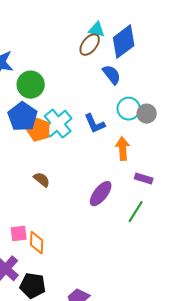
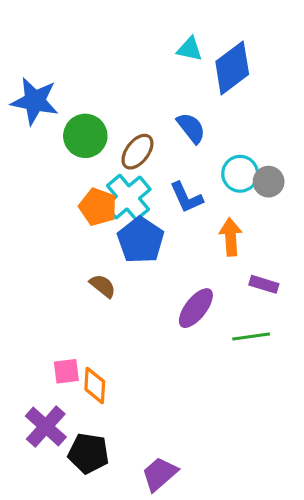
brown ellipse: (90, 45) -> (137, 152), moved
blue semicircle: (112, 75) -> (191, 128), moved
blue pentagon: (23, 117) -> (141, 240), moved
green line: (136, 212) -> (251, 336), turned 50

